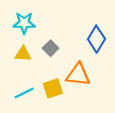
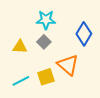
cyan star: (24, 23) -> (46, 20), moved
orange triangle: (78, 75) -> (68, 65), turned 35

